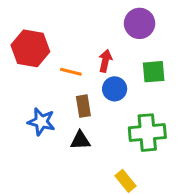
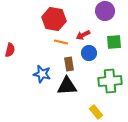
red hexagon: (30, 48) -> (54, 19), moved
red arrow: (105, 61) -> (83, 35), turned -128
black triangle: (80, 140) -> (67, 86), size x1.5

